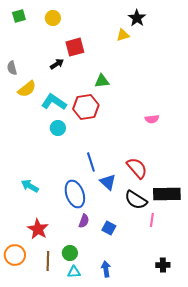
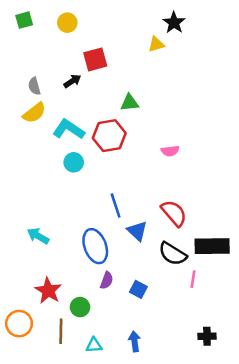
gray semicircle: (12, 68) -> (34, 86), moved
pink semicircle: (152, 119) -> (170, 151), moved
green circle: (70, 253) -> (80, 307), moved

